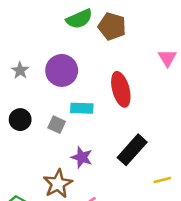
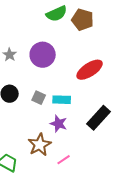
red ellipse: (121, 89) -> (90, 70), turned 72
cyan rectangle: (82, 108) -> (62, 100), moved

